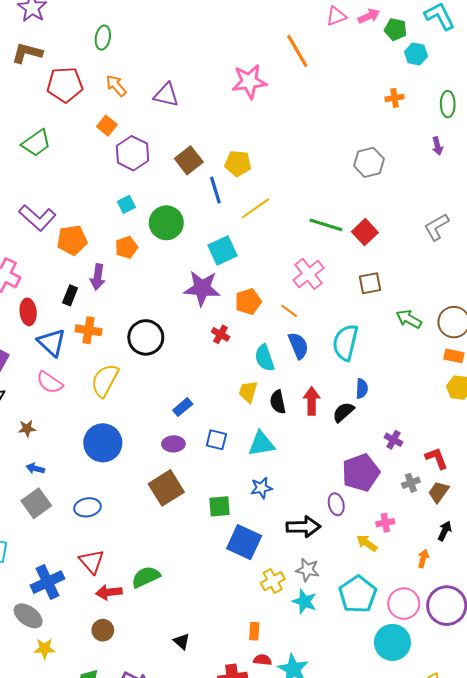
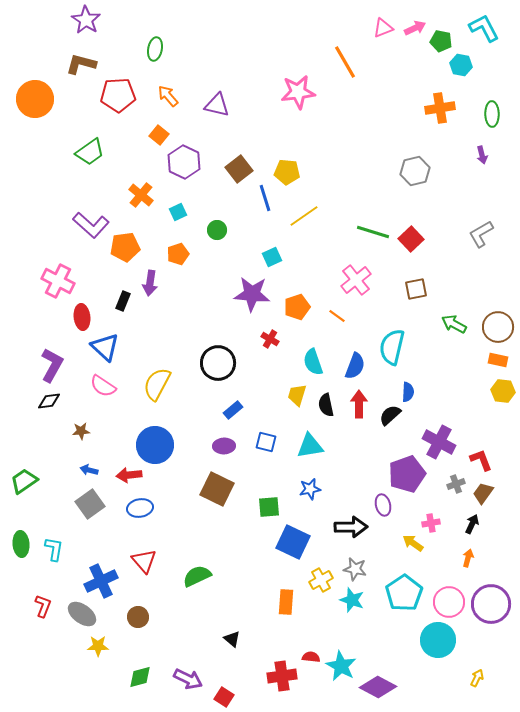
orange cross: (395, 98) -> (440, 108), size x1.6
green circle: (166, 223) -> (217, 230), size x0.6
cyan square: (223, 250) -> (272, 257), size x0.7
orange cross: (88, 330) -> (141, 195), moved, turned 30
black circle: (146, 337) -> (218, 363), moved
blue semicircle: (298, 346) -> (355, 366), moved, turned 44
purple cross: (393, 440) -> (439, 442), size x1.8
brown square: (166, 488) -> (217, 489), turned -32
black arrow: (445, 531) -> (472, 524), moved
red arrow: (109, 592) -> (129, 475), moved
brown circle: (103, 630) -> (138, 617), moved
orange rectangle: (254, 631) -> (286, 602), moved, size x1.4

